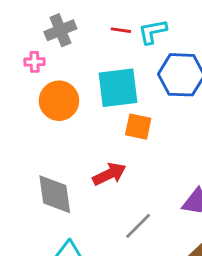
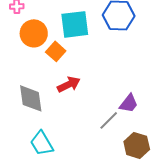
orange square: (138, 127) -> (56, 51), moved, turned 30
gray line: (138, 226) -> (109, 120), moved

